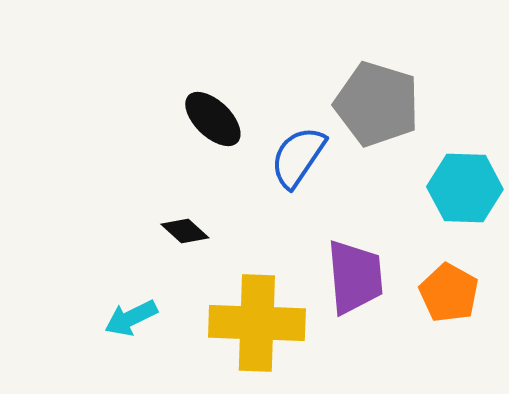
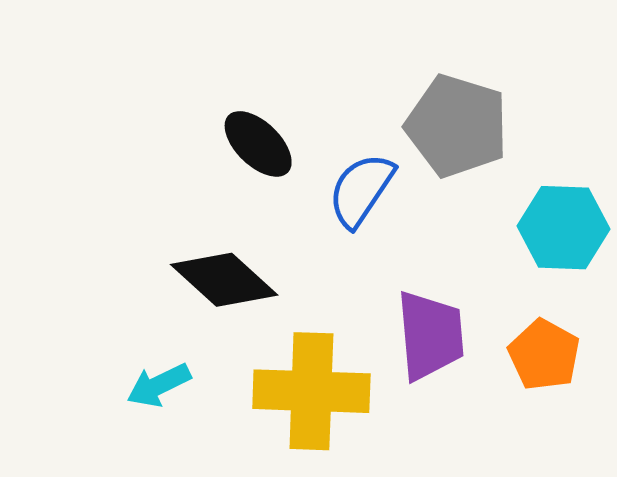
black diamond: (185, 231) -> (224, 280), size x1.8

